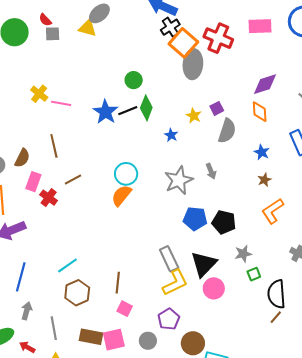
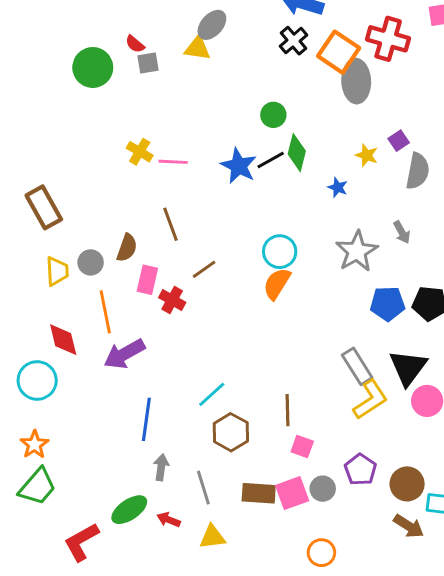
black cross: (170, 27) -> (293, 41), moved
purple pentagon: (169, 319) -> (360, 470), moved
gray circle: (148, 341) -> (323, 489), moved

